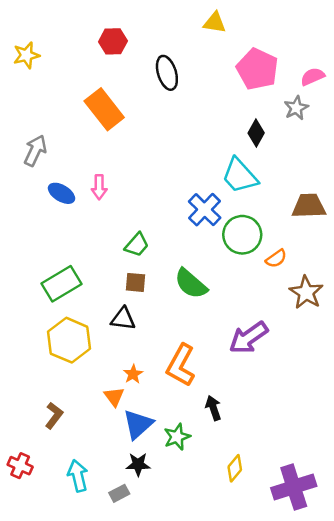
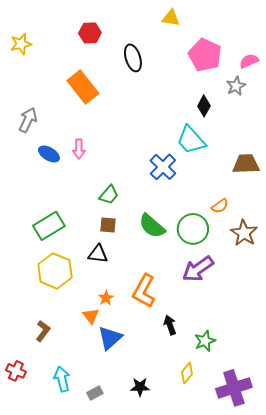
green circle: (242, 235) -> (193, 229), moved
green star: (177, 437) -> (205, 341), moved
black star: (138, 464) -> (140, 387), moved

